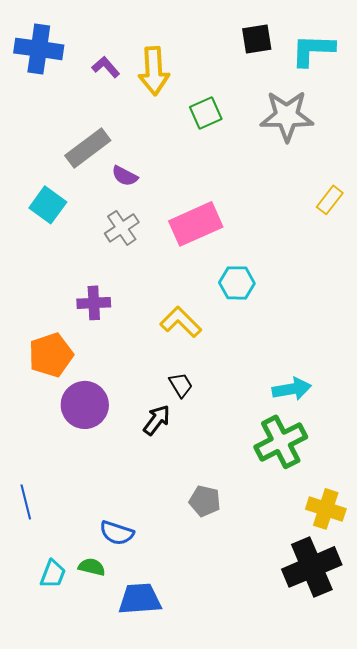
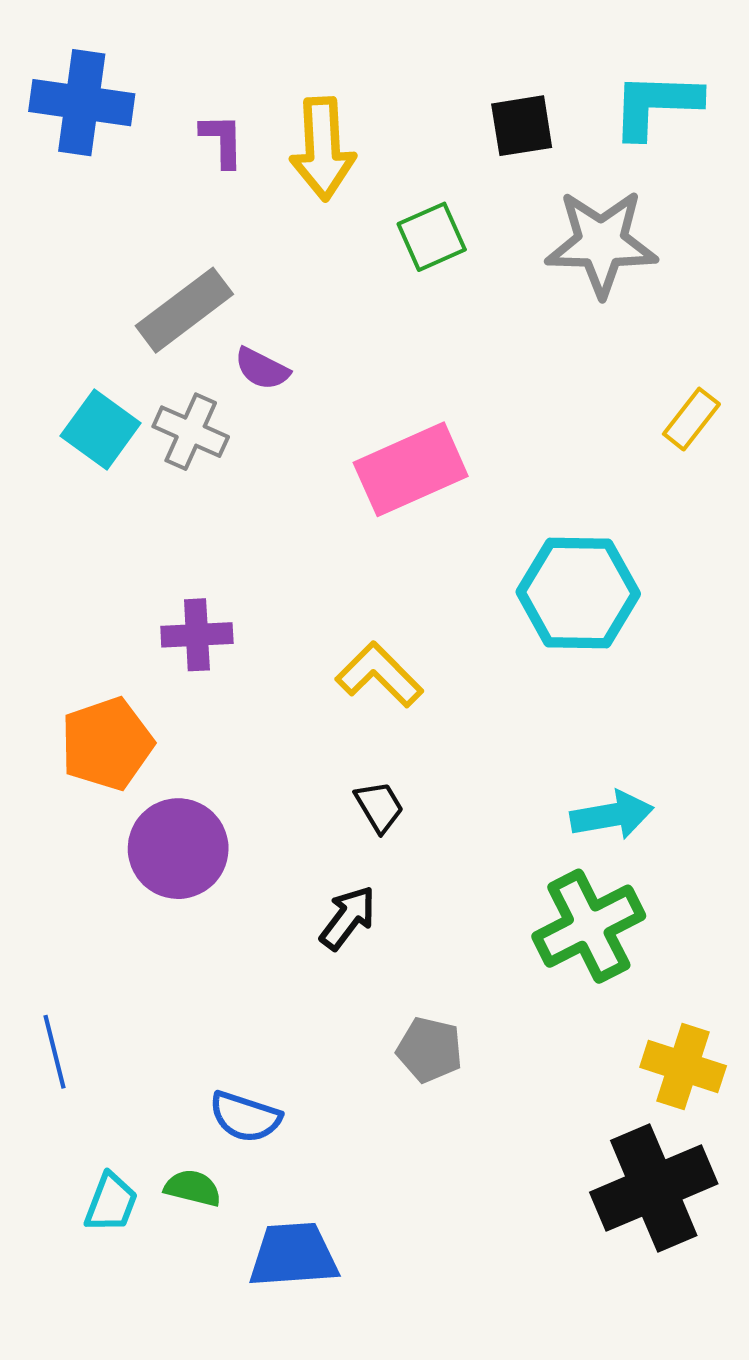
black square: (257, 39) -> (522, 126), moved
purple L-shape: (106, 67) -> (222, 140), turned 40
gray cross: (122, 228) -> (191, 432), moved, turned -32
cyan hexagon: (237, 283) -> (578, 593), moved, size x1.6
black arrow: (157, 420) -> (348, 918), moved

